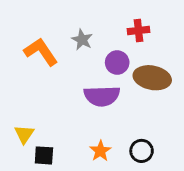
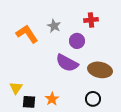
brown ellipse: (152, 78) -> (100, 70), moved
purple semicircle: (102, 96) -> (67, 63), turned 30
orange star: (100, 151) -> (52, 99), moved

